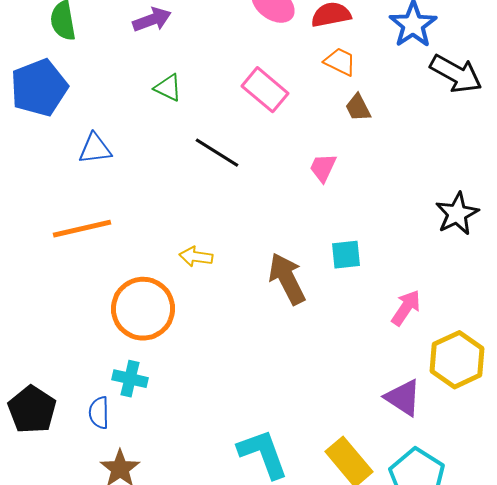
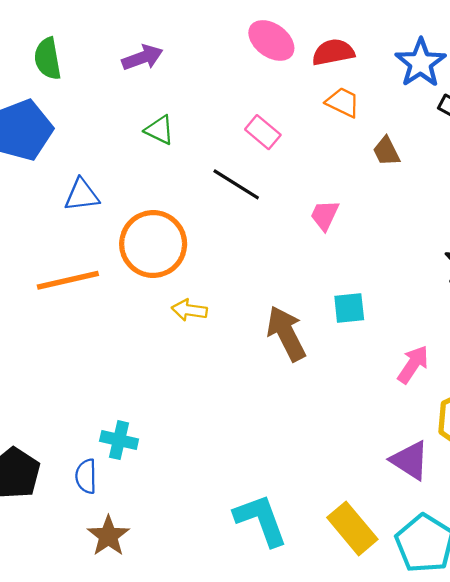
pink rectangle: (265, 90) -> (263, 132), size x0.7
brown trapezoid: (358, 108) -> (386, 151), moved
black line: (217, 153) -> (236, 184), moved
orange circle: (143, 309) -> (153, 244), moved

